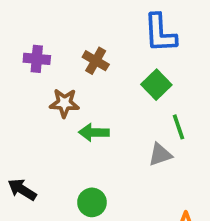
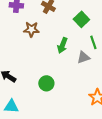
green arrow: (94, 132) -> (62, 45), moved, turned -70

